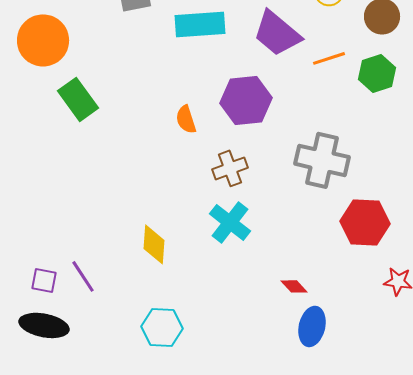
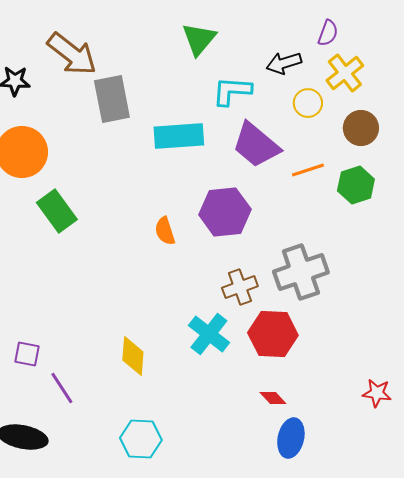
gray cross: (322, 160) -> (301, 272), turned -32
brown cross: (230, 168) -> (240, 287), moved
red hexagon: (365, 222) -> (273, 334), moved
purple square: (44, 280) -> (27, 354), moved

